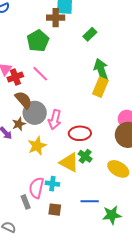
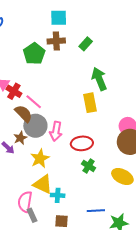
brown cross: (56, 18) -> (56, 41), moved
pink line: (40, 74) -> (34, 102), moved
red cross: (15, 77) -> (14, 91), turned -35
yellow rectangle: (100, 87) -> (90, 103), moved, turned -30
yellow triangle: (69, 162) -> (43, 184), moved
pink semicircle: (36, 188) -> (25, 202), moved

